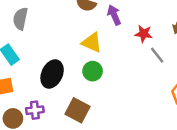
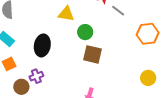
green circle: (93, 71) -> (85, 32), moved
brown square: (78, 110) -> (92, 54), moved

